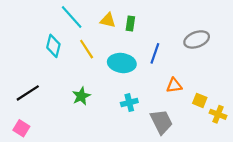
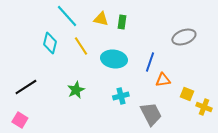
blue line: (155, 53) -> (150, 62), moved

